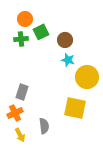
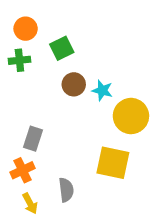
orange circle: (25, 19) -> (26, 29), moved
green cross: (21, 39) -> (19, 60), moved
brown circle: (65, 40) -> (74, 84), moved

